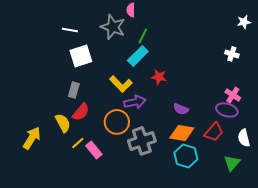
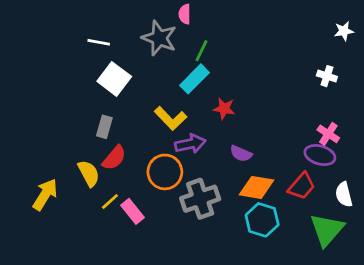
white square: (81, 56) -> (114, 79), turned -35
purple semicircle: (181, 109) -> (241, 154), moved
green triangle: (232, 163) -> (327, 230), size x1.5

